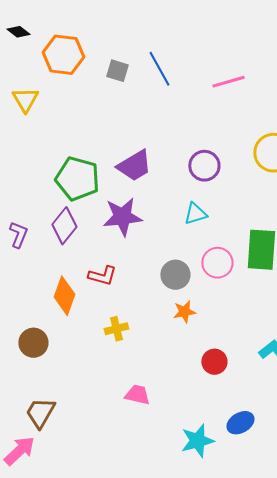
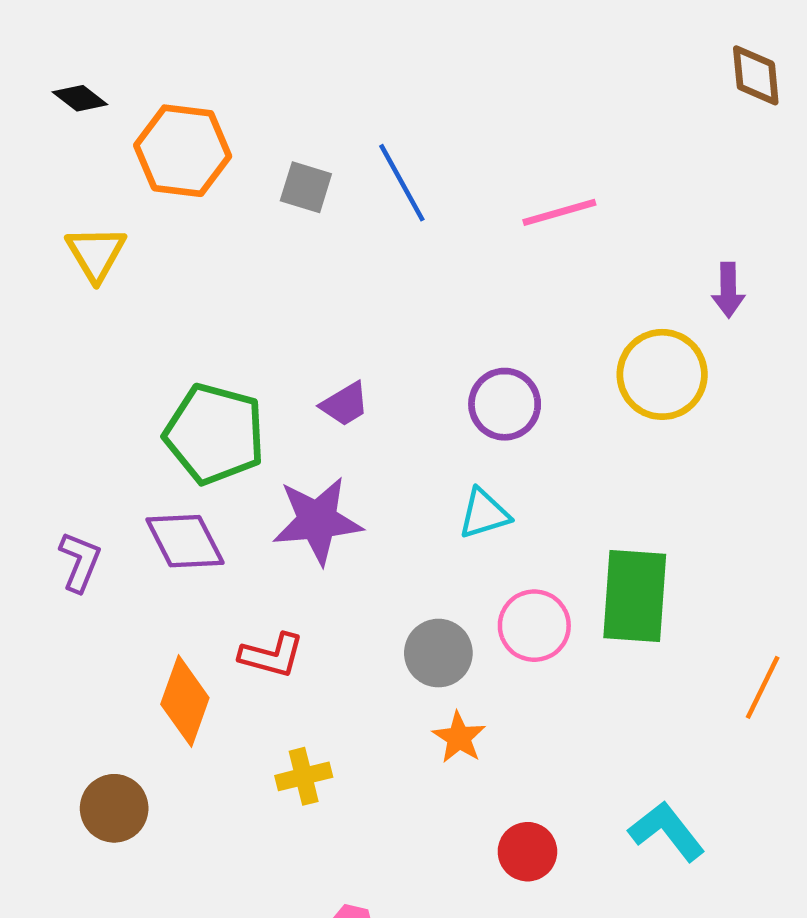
purple trapezoid: (134, 166) -> (345, 404), size x0.6
purple diamond: (64, 226) -> (185, 541), turned -66
orange star: (184, 312) -> (459, 738), turned -30

